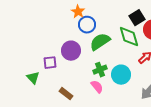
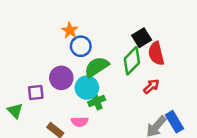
green diamond: (129, 37) -> (132, 61), turned 60
cyan circle: (121, 75) -> (87, 88), moved
pink semicircle: (97, 87) -> (80, 122), moved, turned 128

